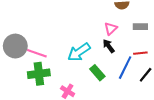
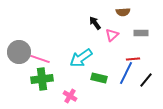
black arrow: (109, 46) -> (95, 23), moved
red line: (140, 53) -> (133, 59), moved
green rectangle: (97, 73) -> (99, 78), turned -35

